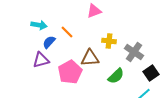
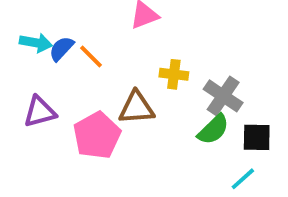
blue semicircle: (49, 42) -> (61, 49), moved
black square: (151, 73) -> (257, 137), turned 35
green semicircle: (116, 76) -> (213, 129), moved

